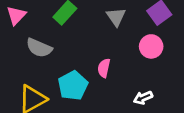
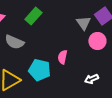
gray triangle: (116, 17) -> (83, 23), moved
cyan pentagon: (73, 86) -> (39, 70), turned -30

